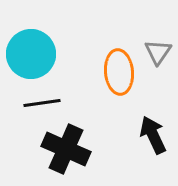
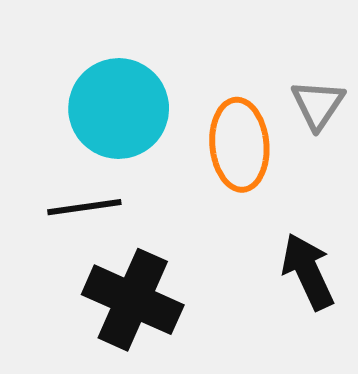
cyan circle: (31, 54) -> (119, 109), moved

